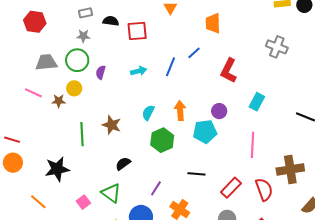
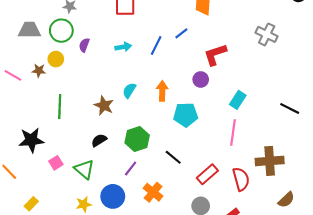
red L-shape: (229, 71) -> (215, 55), turned 40
pink line: (33, 93) -> (13, 75), moved
cyan rectangle: (257, 102) -> (238, 100), moved
purple circle: (219, 111) -> (201, 79), moved
brown star: (112, 125) -> (104, 106), moved
green hexagon: (162, 140) -> (137, 139), moved
black line: (196, 174) -> (173, 157), turned 30
pink square: (83, 202) -> (56, 163), moved

